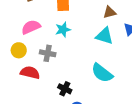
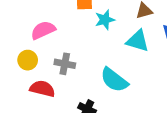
cyan star: (63, 30) -> (105, 20), moved
cyan semicircle: (102, 73) -> (114, 80), moved

